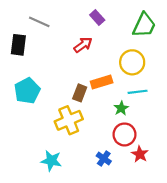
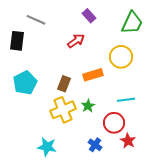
cyan line: (138, 92) -> (126, 100), moved
brown rectangle: (80, 93) -> (64, 84), moved
green star: (121, 108) -> (88, 106), moved

